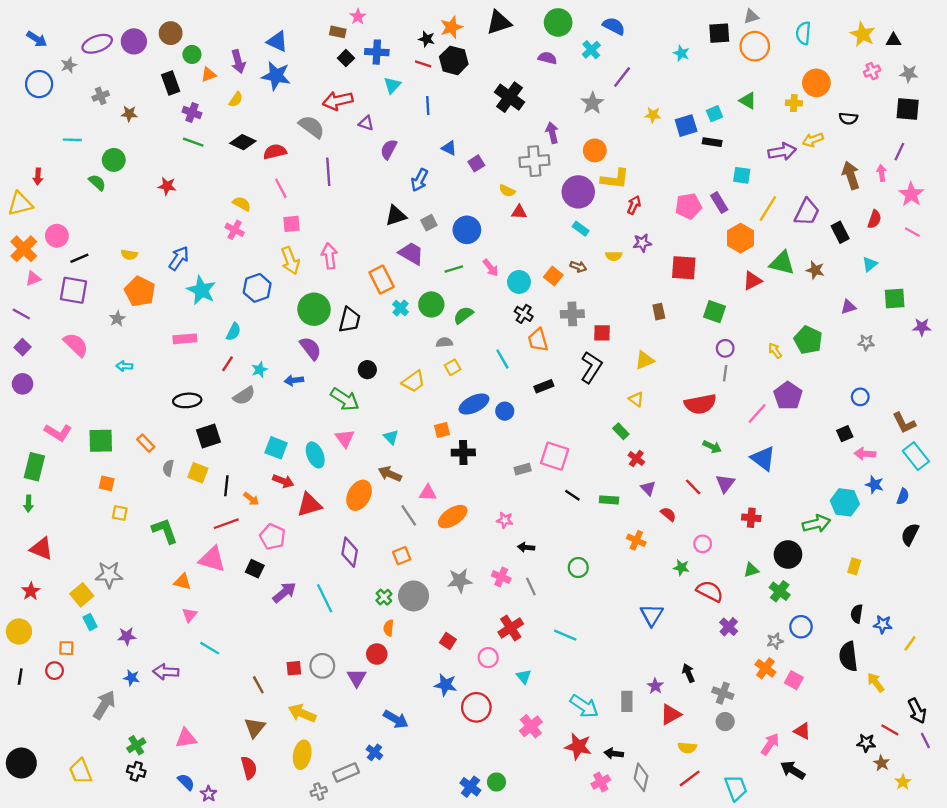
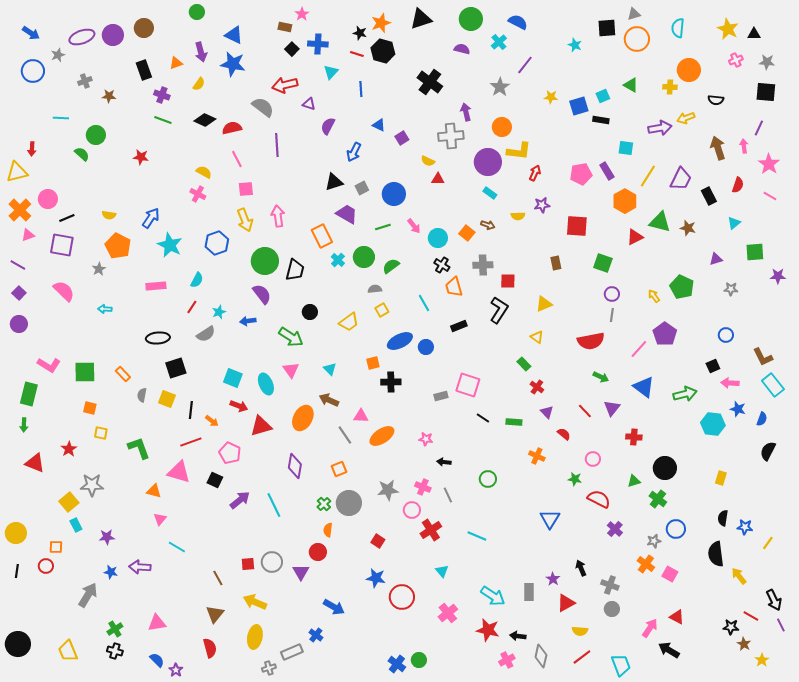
green circle: (192, 54) -> (197, 12), moved
green arrow: (816, 524) -> (685, 394), moved
red star: (31, 591) -> (69, 449), moved
pink circle: (488, 658) -> (412, 510), moved

